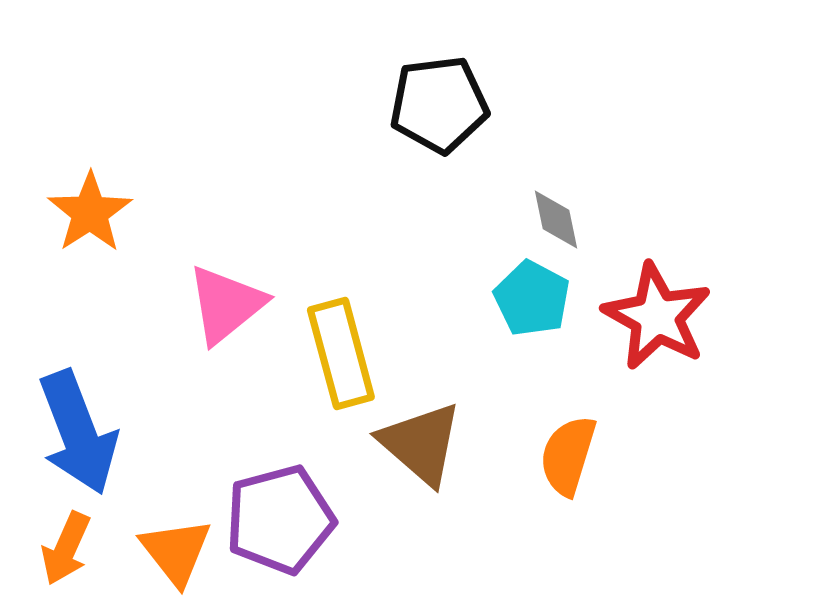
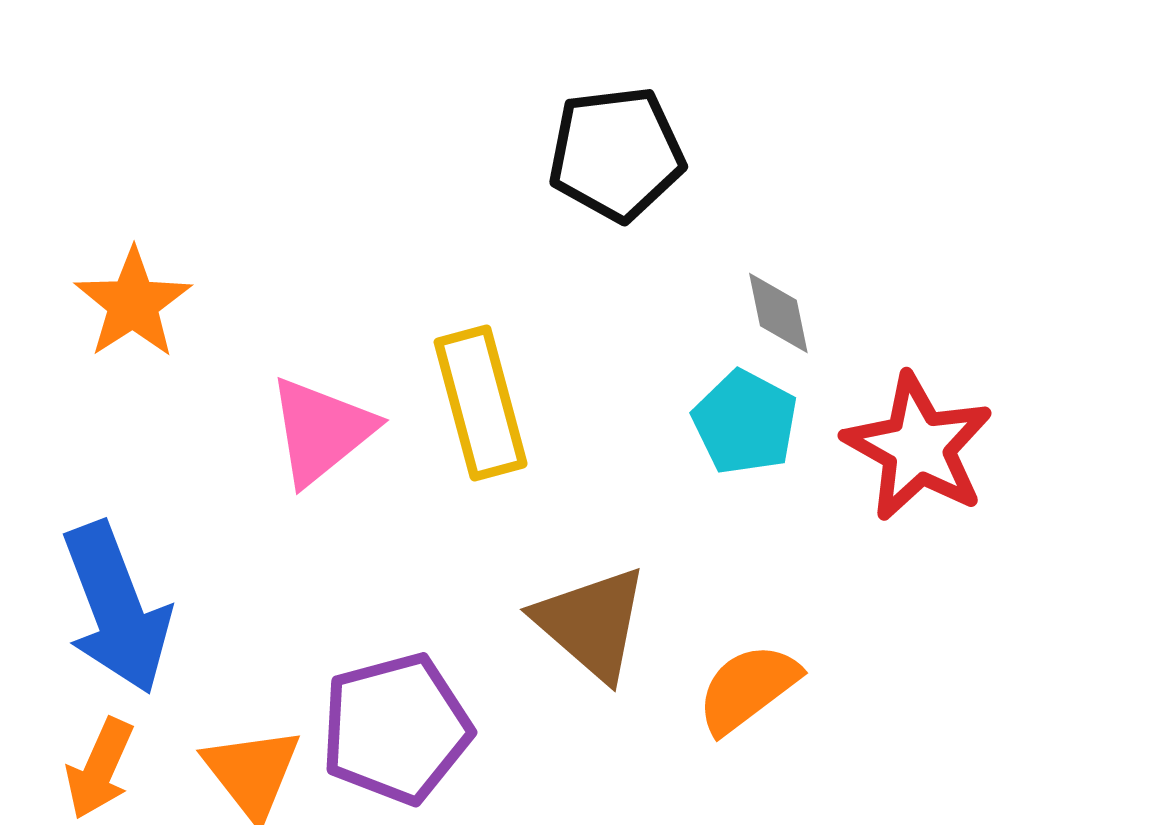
yellow rectangle: (341, 354) -> (481, 403), moved
orange semicircle: (568, 456) -> (748, 688), moved, turned 36

